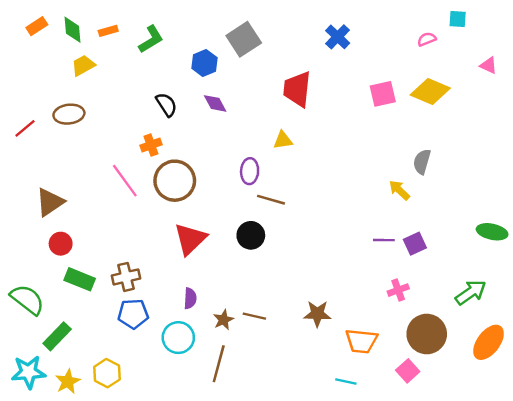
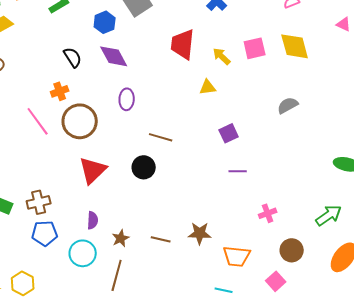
yellow diamond: (430, 92) -> (295, 46), turned 52
purple diamond: (215, 103) -> (114, 56), size x1.4
yellow triangle: (283, 140) -> (208, 87), moved
gray semicircle: (422, 162) -> (288, 105), turned 45
purple ellipse: (250, 171) -> (127, 99), moved
yellow arrow: (399, 190) -> (222, 56), moved
purple line: (384, 240) -> (238, 171), moved
purple square: (415, 244) -> (229, 133), moved
brown line: (254, 316) -> (161, 239), moved
brown circle: (427, 334) -> (292, 250), size x0.7

